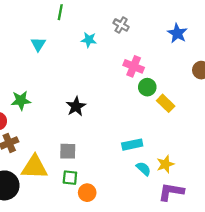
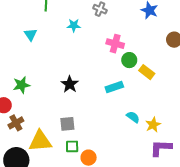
cyan rectangle: (132, 145) -> (114, 87), moved
cyan semicircle: (144, 169) -> (133, 117), moved

